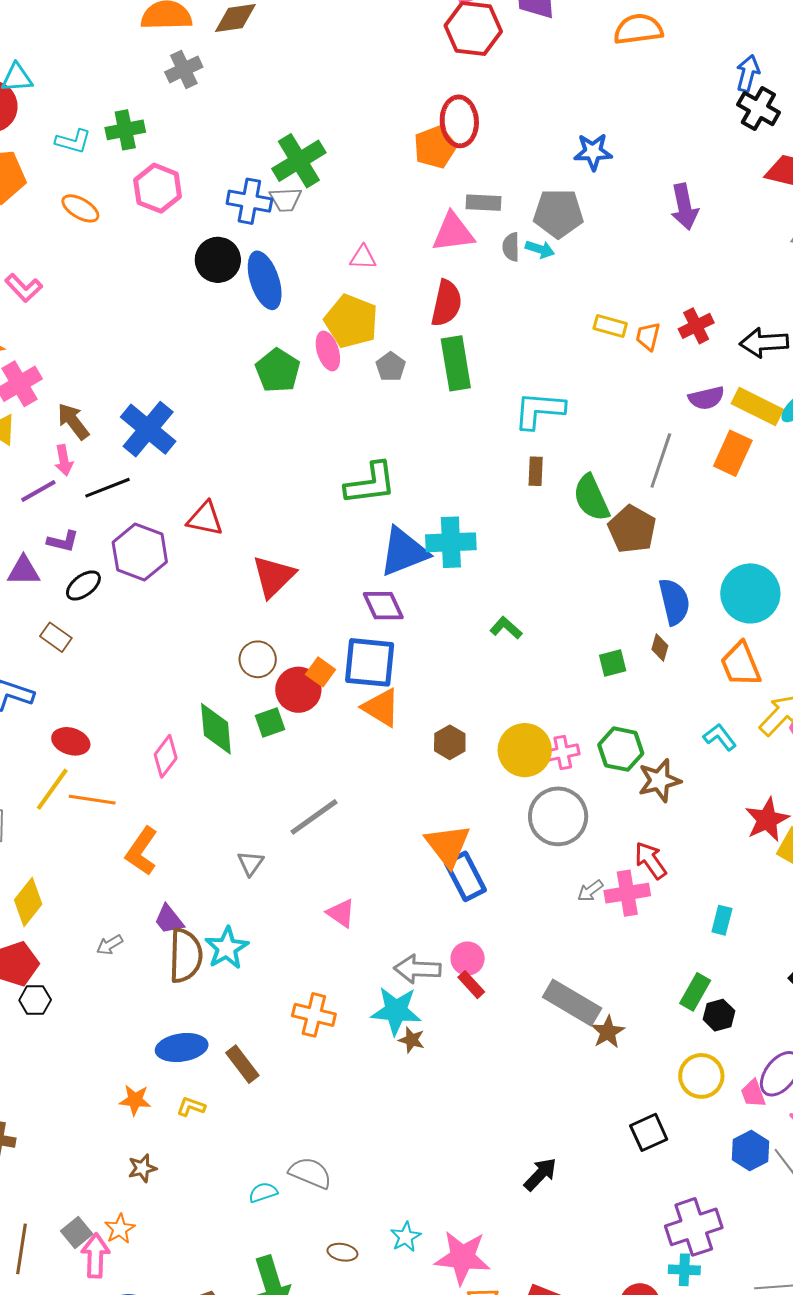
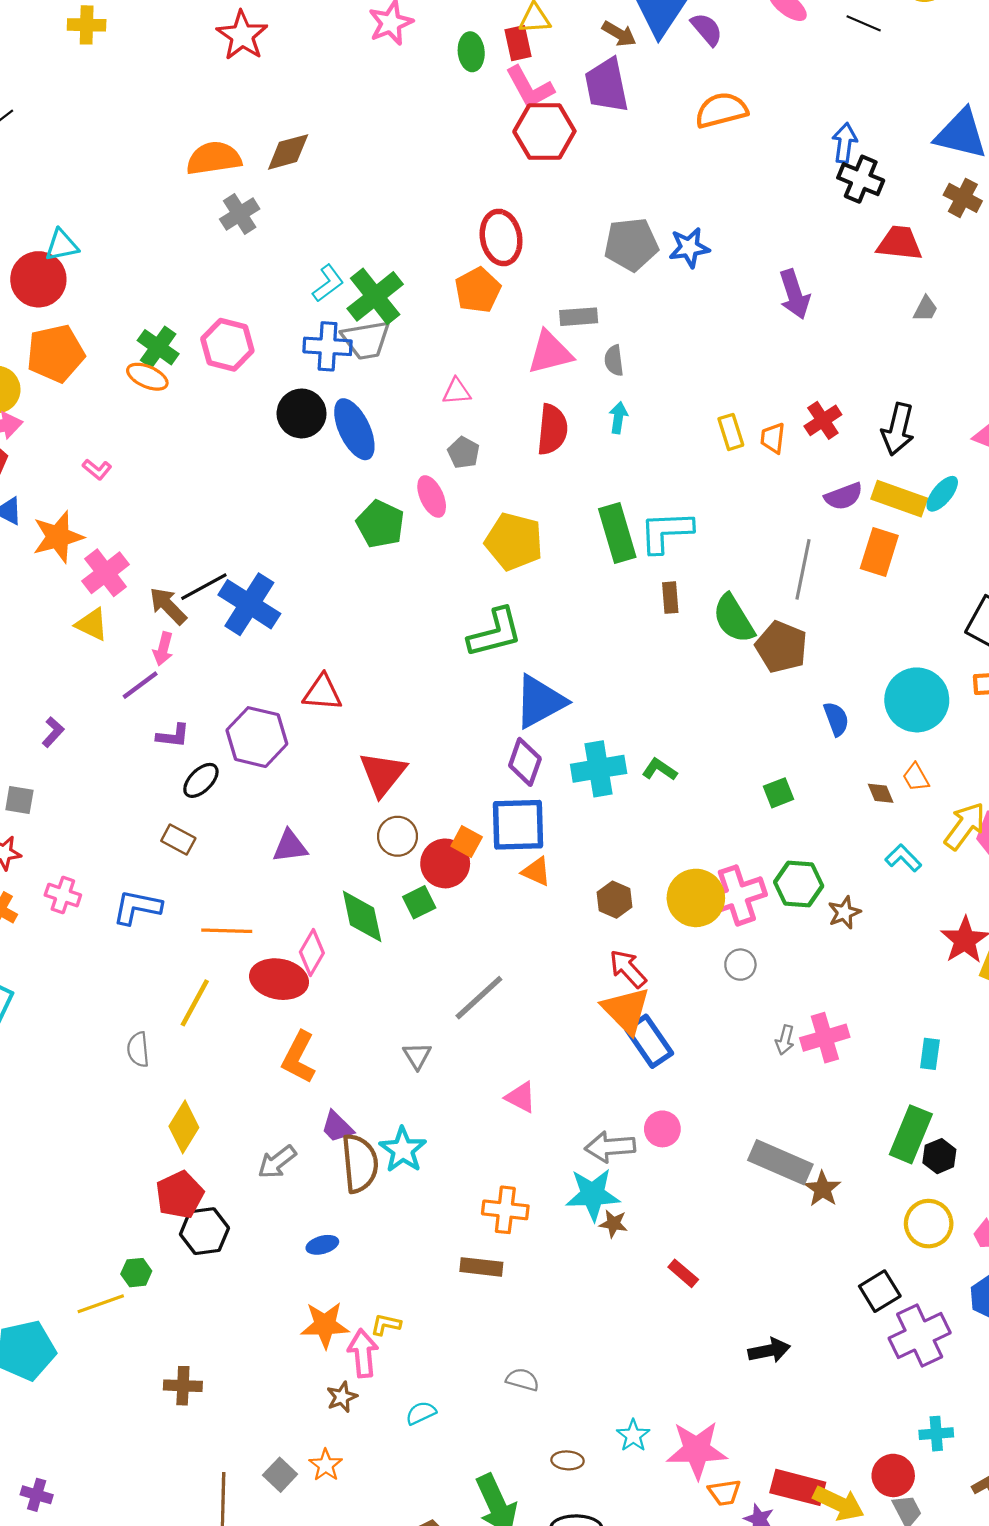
red ellipse: (459, 121) -> (501, 237), moved
green cross: (125, 130) -> (158, 347), moved, turned -36
cyan L-shape: (73, 141) -> (328, 283), moved, turned -45
orange pentagon: (435, 147) -> (478, 290), moved
gray trapezoid: (285, 200) -> (366, 340), size x1.4
gray pentagon: (558, 213) -> (631, 244), moved
cyan arrow: (540, 249) -> (618, 418), moved, turned -92
pink L-shape: (24, 288) -> (97, 469), size x0.7
yellow pentagon: (351, 321) -> (514, 541), moved
yellow rectangle: (610, 326) -> (731, 432), turned 64
black arrow: (764, 343) -> (898, 429), turned -66
green rectangle: (456, 363) -> (617, 533), moved
gray pentagon: (391, 367) -> (464, 453), moved
pink arrow: (64, 460) -> (163, 649), turned 32
black line: (107, 488) -> (204, 587), moved
cyan cross: (451, 542) -> (599, 769), moved
purple triangle: (24, 571) -> (290, 846), moved
red triangle: (274, 576) -> (383, 774), moved
blue semicircle: (674, 602) -> (836, 719), size x0.7
purple diamond: (383, 606) -> (525, 762), turned 51
brown diamond: (660, 648) -> (881, 793), moved, turned -32
orange trapezoid: (741, 664) -> (916, 777), size x0.6
orange triangle: (381, 708) -> (536, 872), size x0.7
red ellipse: (71, 741) -> (279, 979), moved, size x1.4
pink cross: (563, 752) -> (737, 895), size x1.6
brown star: (659, 781) -> (844, 913), size x0.7
orange line: (92, 800) -> (227, 931), moved
gray circle: (558, 816) -> (740, 965), size x0.5
red arrow: (651, 860) -> (628, 969), moved
gray arrow: (590, 891) -> (785, 1040), turned -32
gray arrow: (110, 945) -> (277, 1162), size x1.4
red rectangle: (471, 985) -> (683, 1273), moved
green rectangle: (695, 992) -> (911, 1134), size x1.4
black hexagon: (35, 1000) -> (204, 1231), size x1.4
blue ellipse: (182, 1048) -> (322, 1245), moved, size x0.6
brown rectangle: (242, 1064) -> (481, 1267), moved, turned -39
orange star: (135, 1100) -> (325, 1325), size x1.4
gray semicircle: (310, 1173) -> (522, 1380), size x0.7
black arrow: (540, 1174) -> (769, 1350), turned 42
cyan semicircle: (263, 1192) -> (421, 1413), moved
purple cross: (694, 1227) -> (920, 1335), moved
pink arrow: (95, 1256) -> (363, 1353), moved

